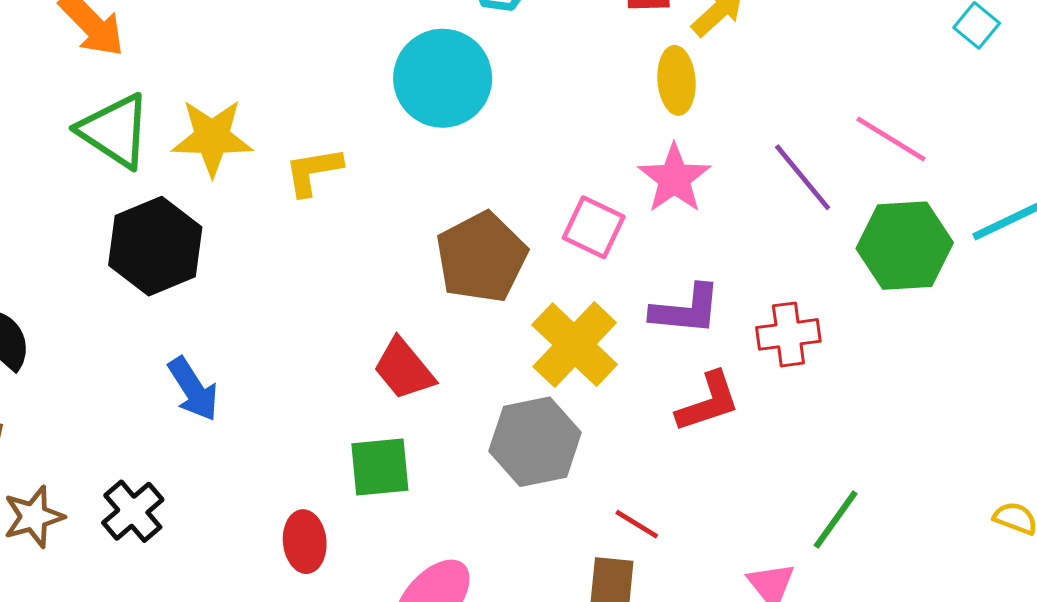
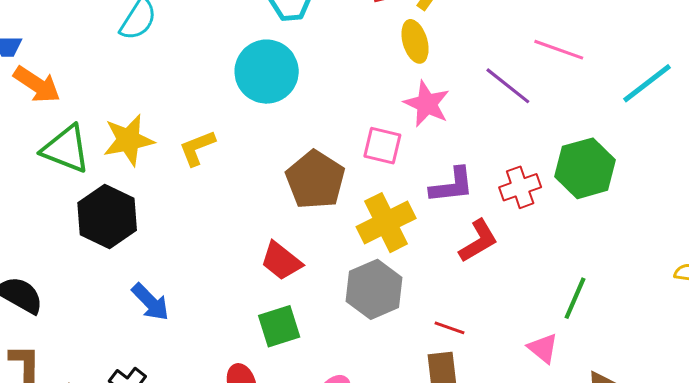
green hexagon: (905, 246) -> (585, 168), moved
yellow cross: (575, 345) -> (386, 223), turned 32

